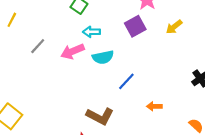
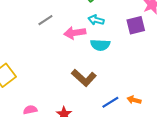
blue line: (126, 81) -> (110, 102), moved
brown L-shape: (100, 116) -> (84, 78), moved

